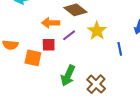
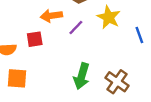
red square: (49, 45) -> (35, 39), moved
orange square: (33, 58) -> (17, 78), moved

